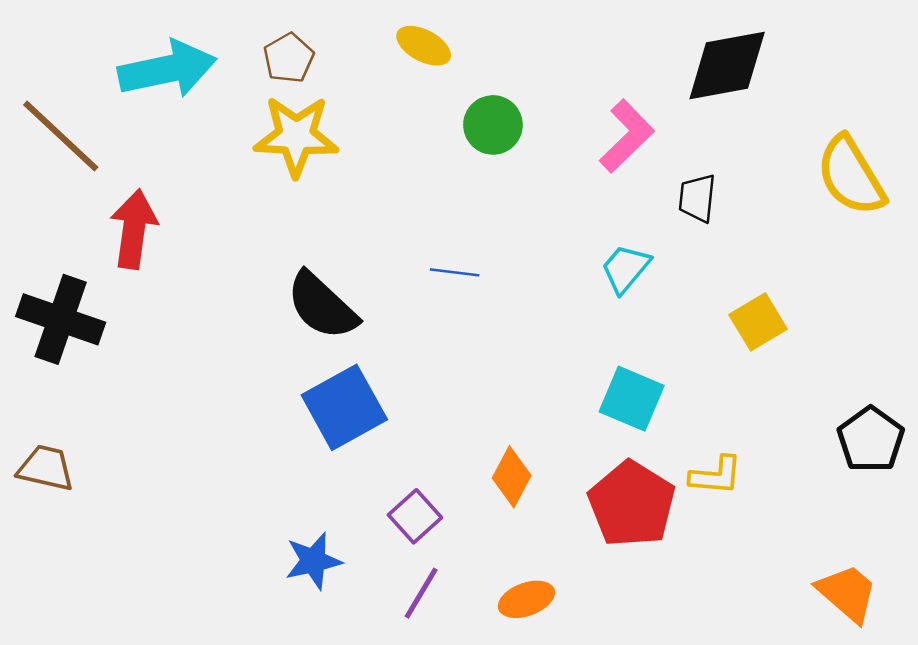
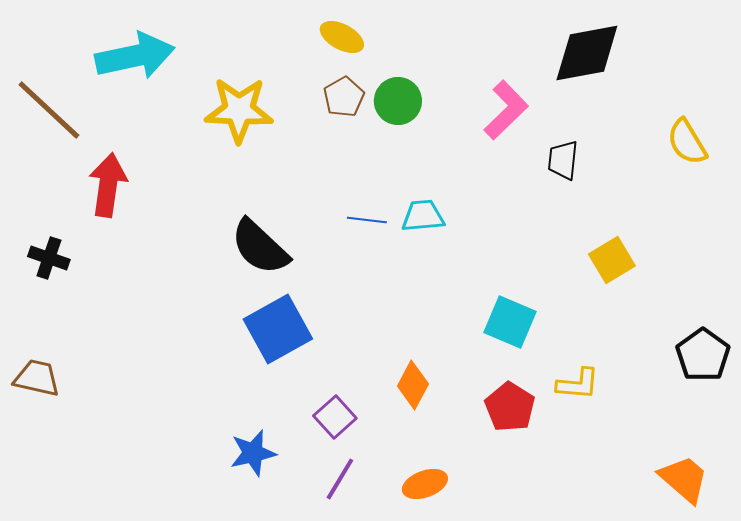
brown pentagon: (289, 58) -> (344, 97), moved
yellow semicircle: (851, 176) -> (687, 142), size x0.7
cyan trapezoid: (625, 269) -> (423, 216), moved, turned 45
black cross: (61, 319) -> (49, 258), size x0.6
red pentagon: (632, 504) -> (510, 407), size x0.7

